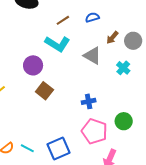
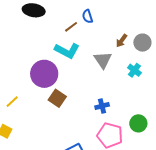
blue semicircle: (92, 17) -> (87, 16), moved, turned -88
gray triangle: (92, 56) -> (103, 60), turned 30
purple circle: (33, 65) -> (44, 74), size x1.4

